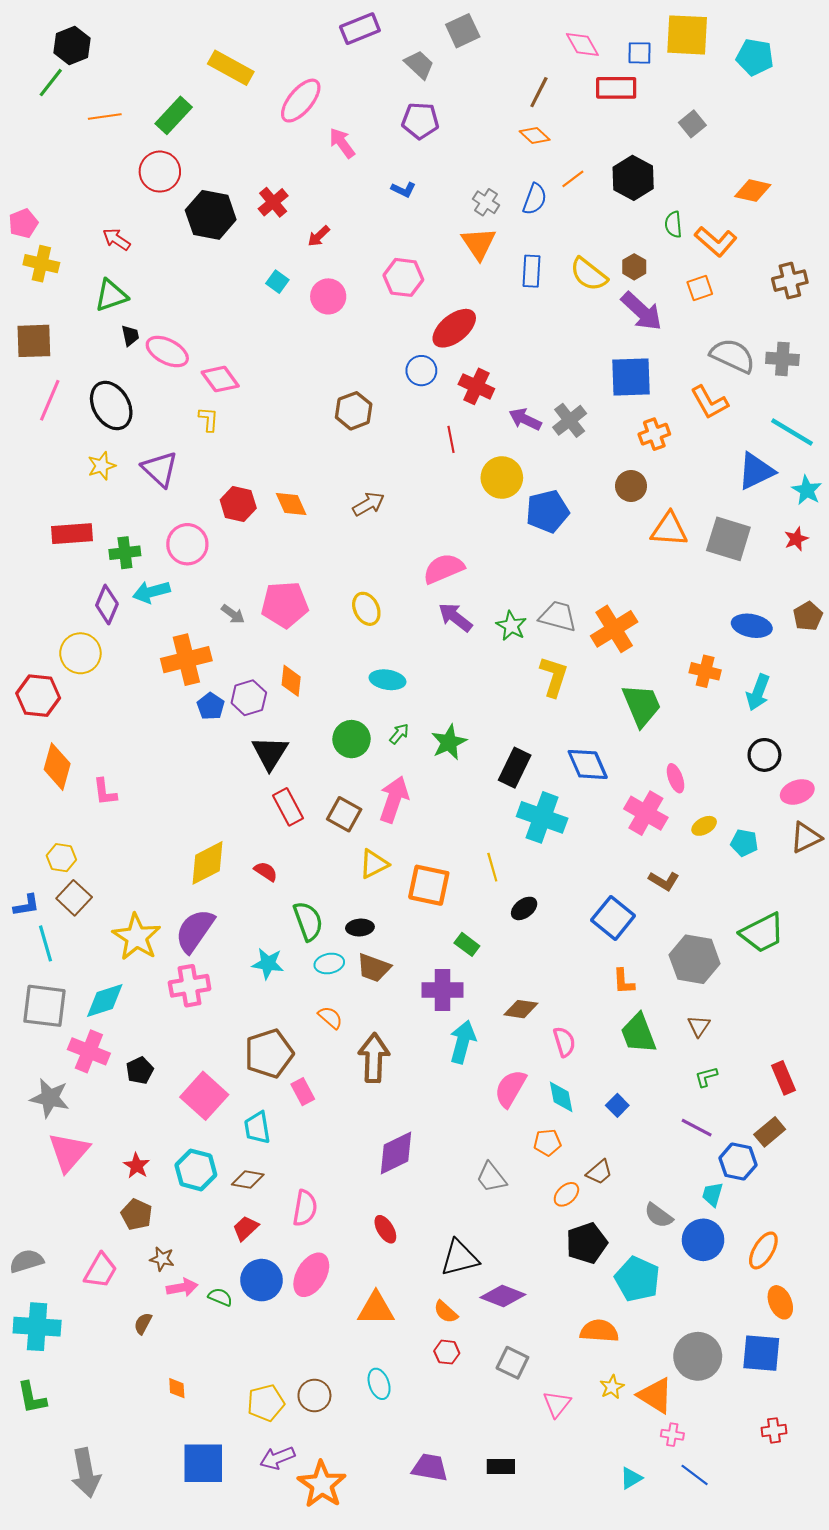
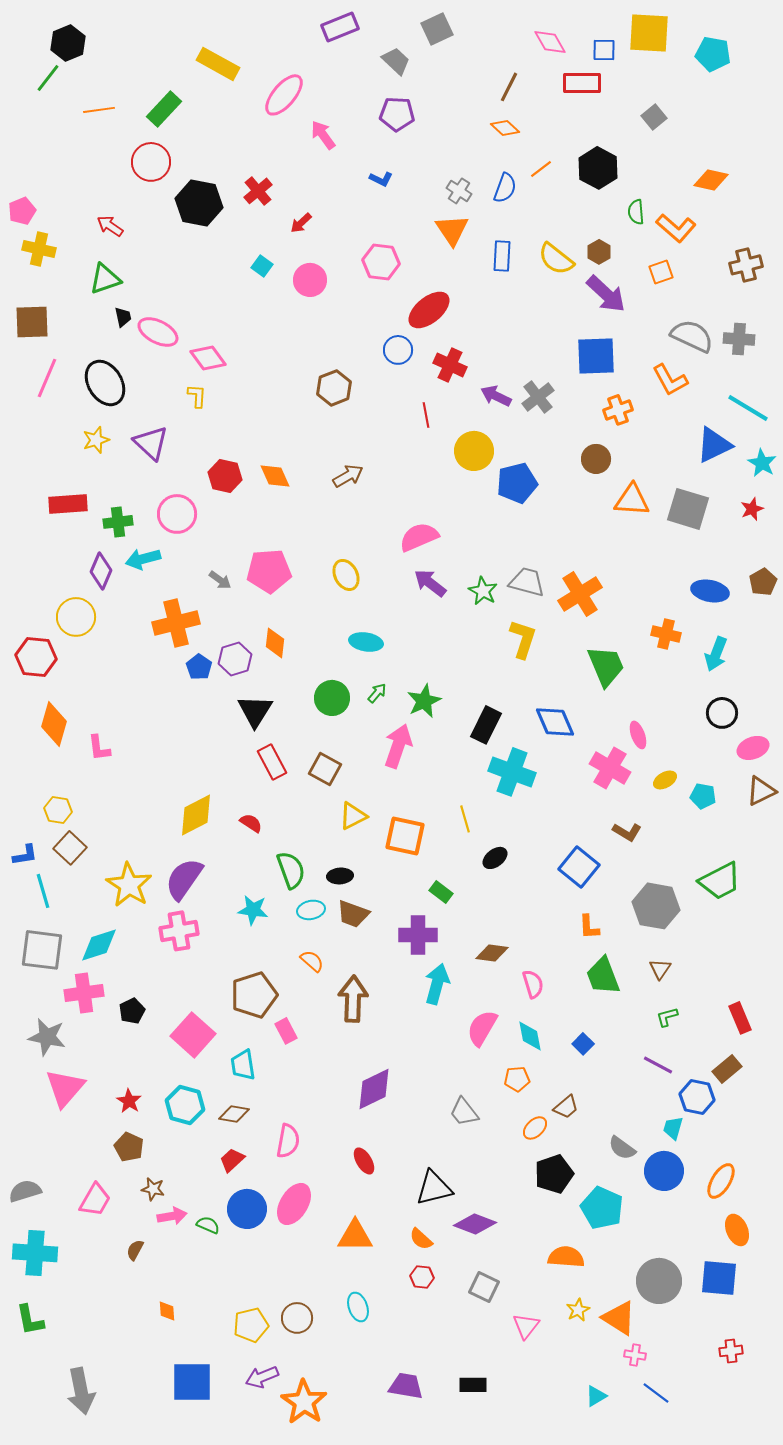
pink arrow: (394, 799) -> (398, 746), moved
pink cross: (89, 1051) -> (84, 993), turned -30

